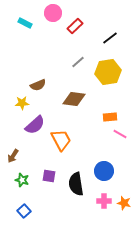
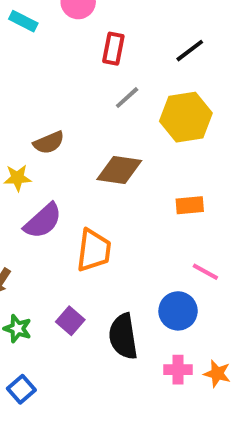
red rectangle: (75, 26) -> (113, 49), moved, turned -35
pink line: (120, 134) -> (205, 272), moved
orange trapezoid: (61, 140) -> (94, 250), turned 35
purple square: (49, 176) -> (70, 321), turned 32

